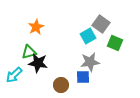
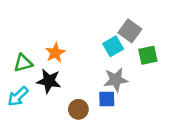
orange star: (36, 27) -> (55, 53), moved
green square: (115, 43) -> (148, 55), turned -35
green triangle: (29, 52) -> (23, 63), moved

